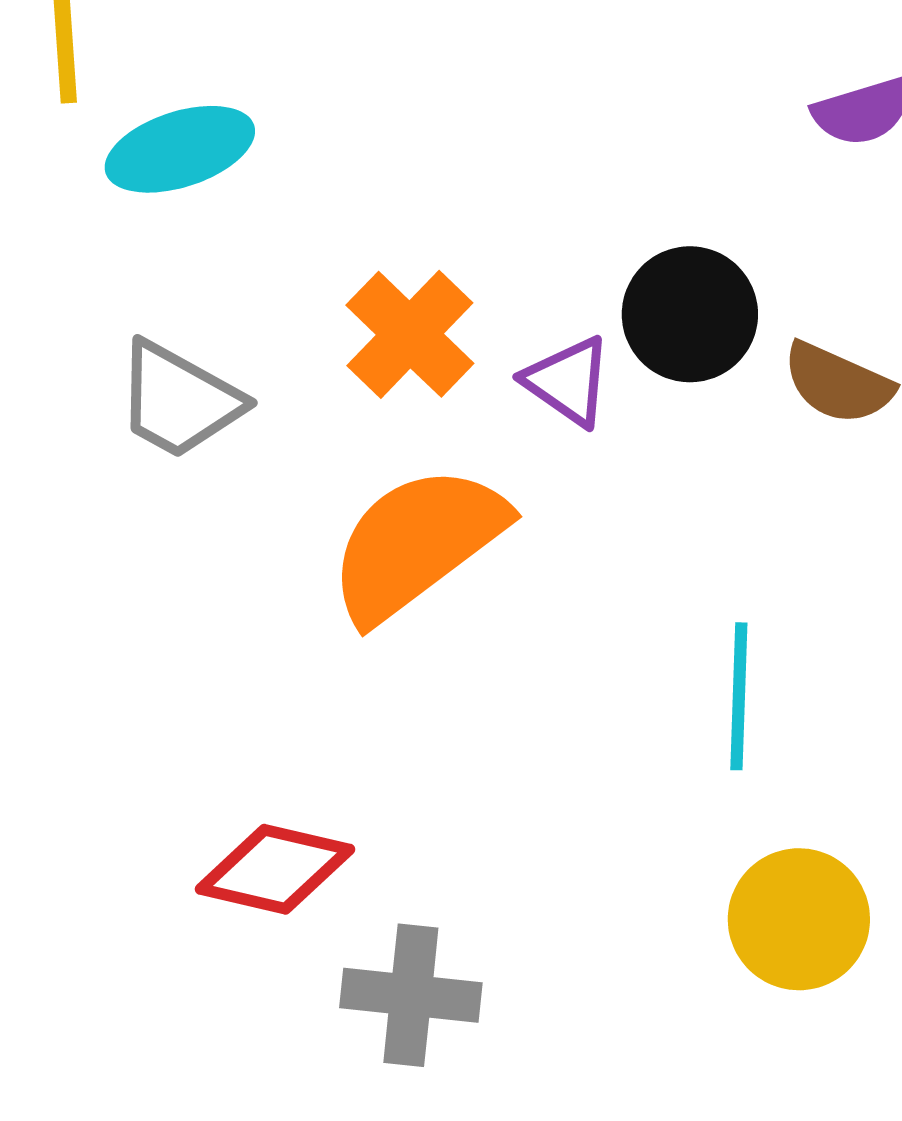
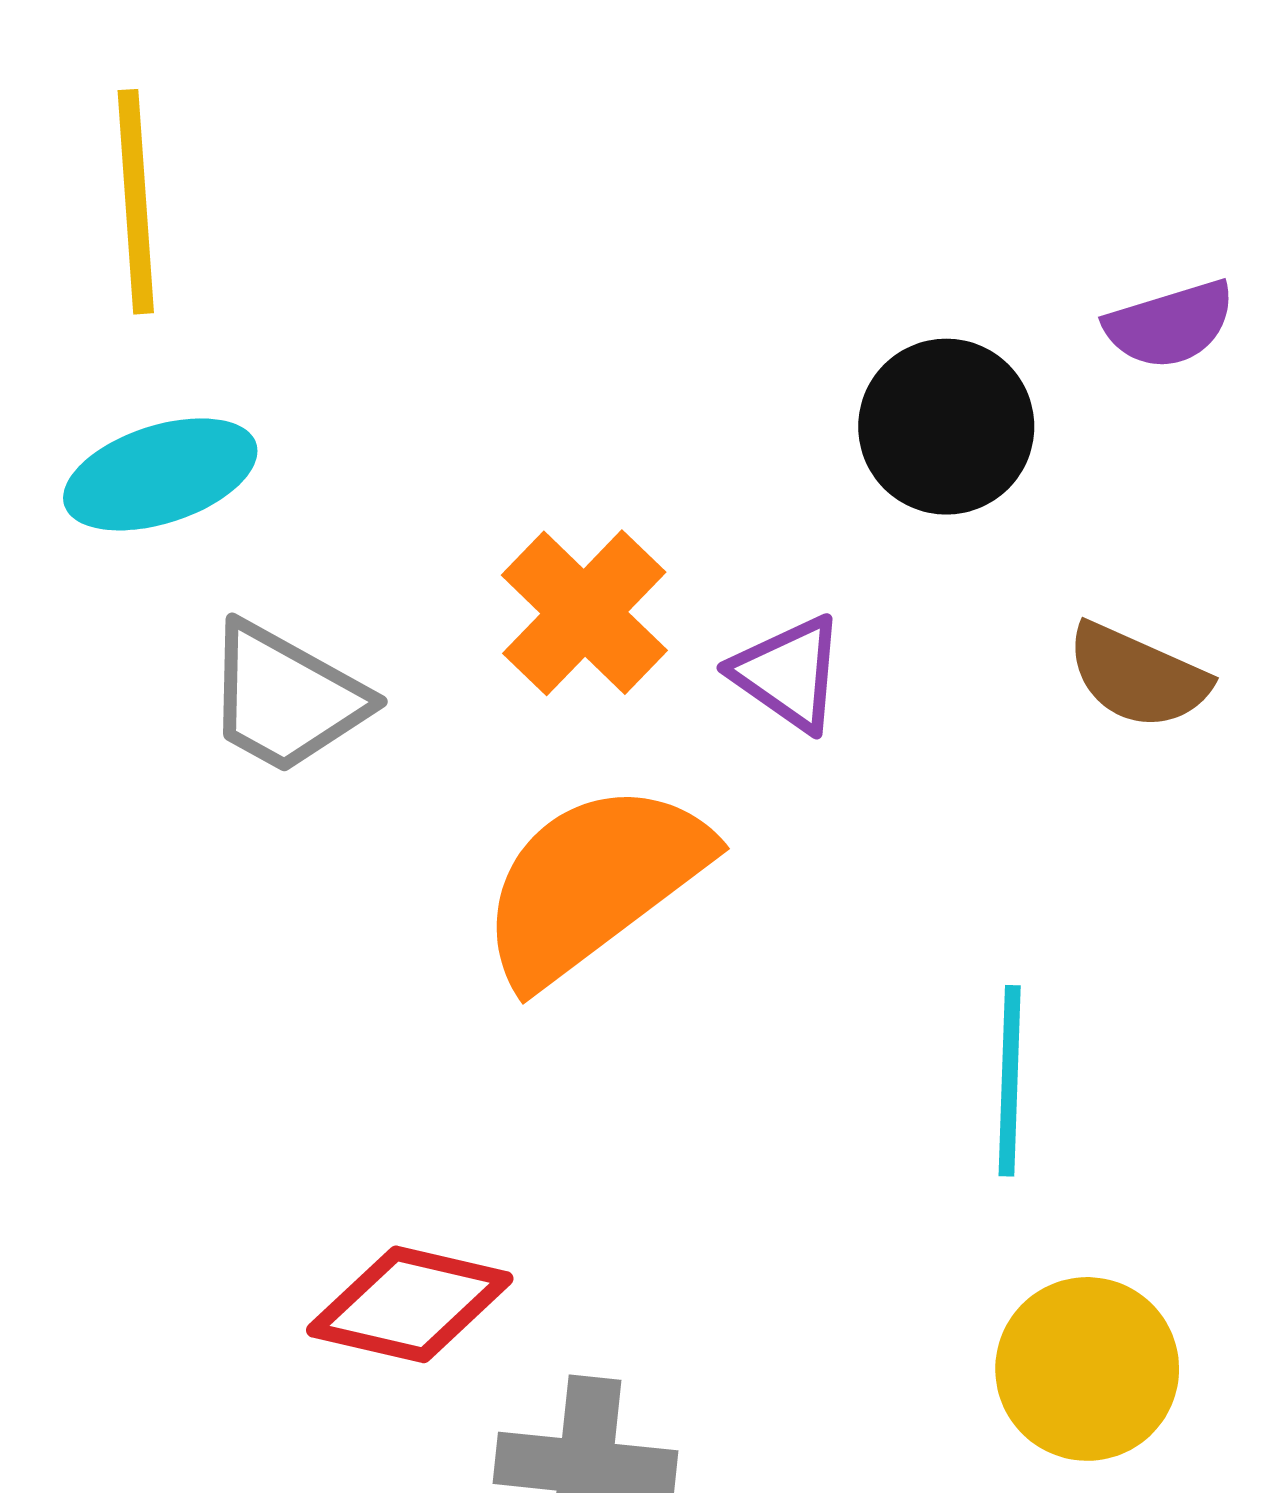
cyan ellipse: (180, 149) -> (160, 474), moved
black circle: (690, 314) -> (946, 427), moved

